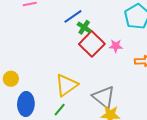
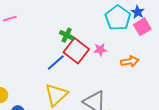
blue line: (73, 16) -> (56, 63), moved

